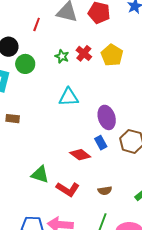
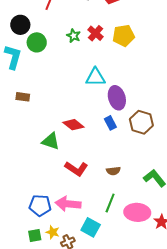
yellow pentagon: (112, 55) -> (124, 36), turned 30
cyan triangle: (69, 97) -> (95, 77), moved
red diamond: (80, 155) -> (73, 125), moved
green triangle: (40, 174) -> (51, 141), moved

